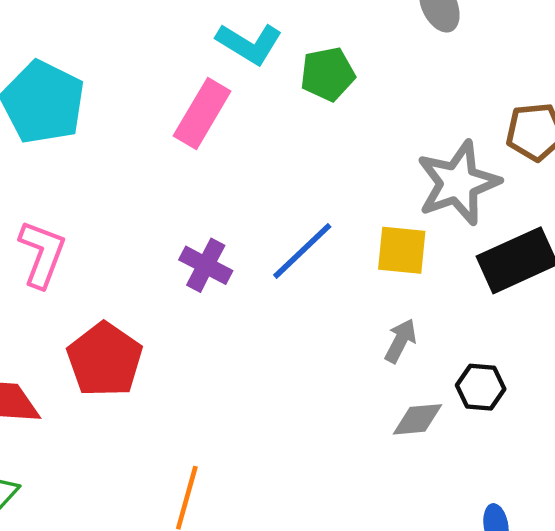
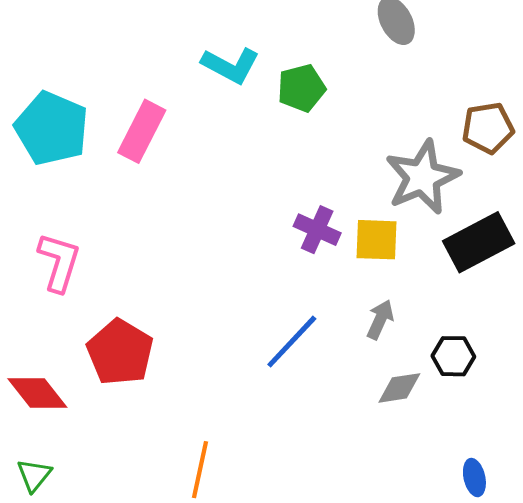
pink rectangle: (202, 114) -> (142, 131), moved
blue line: (302, 251) -> (292, 342), moved
purple cross: (206, 265) -> (317, 230), moved

